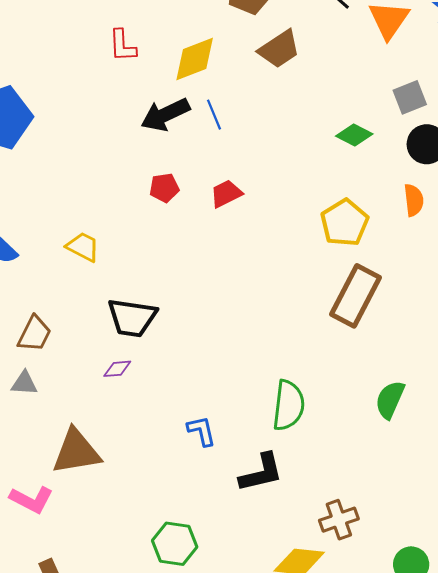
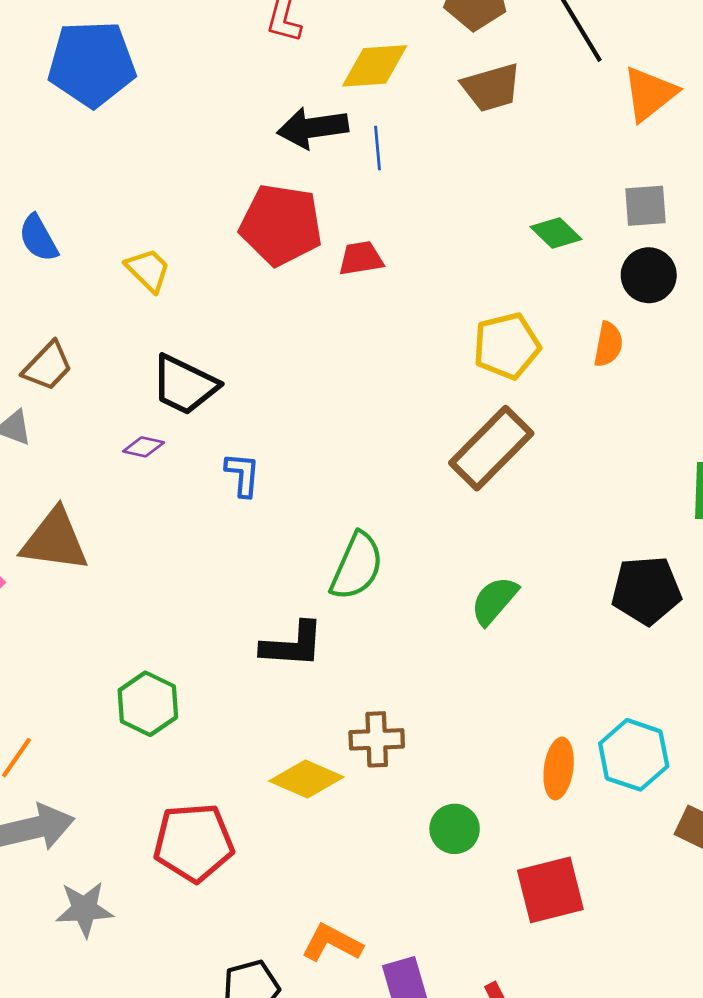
red pentagon: (164, 188) -> (281, 225), size x2.0
blue L-shape: (201, 431) -> (243, 475), moved

